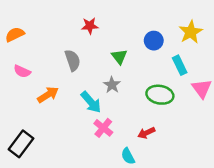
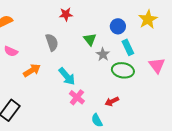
cyan rectangle: (180, 65) -> (128, 47), moved
gray star: (112, 85) -> (103, 54), moved

